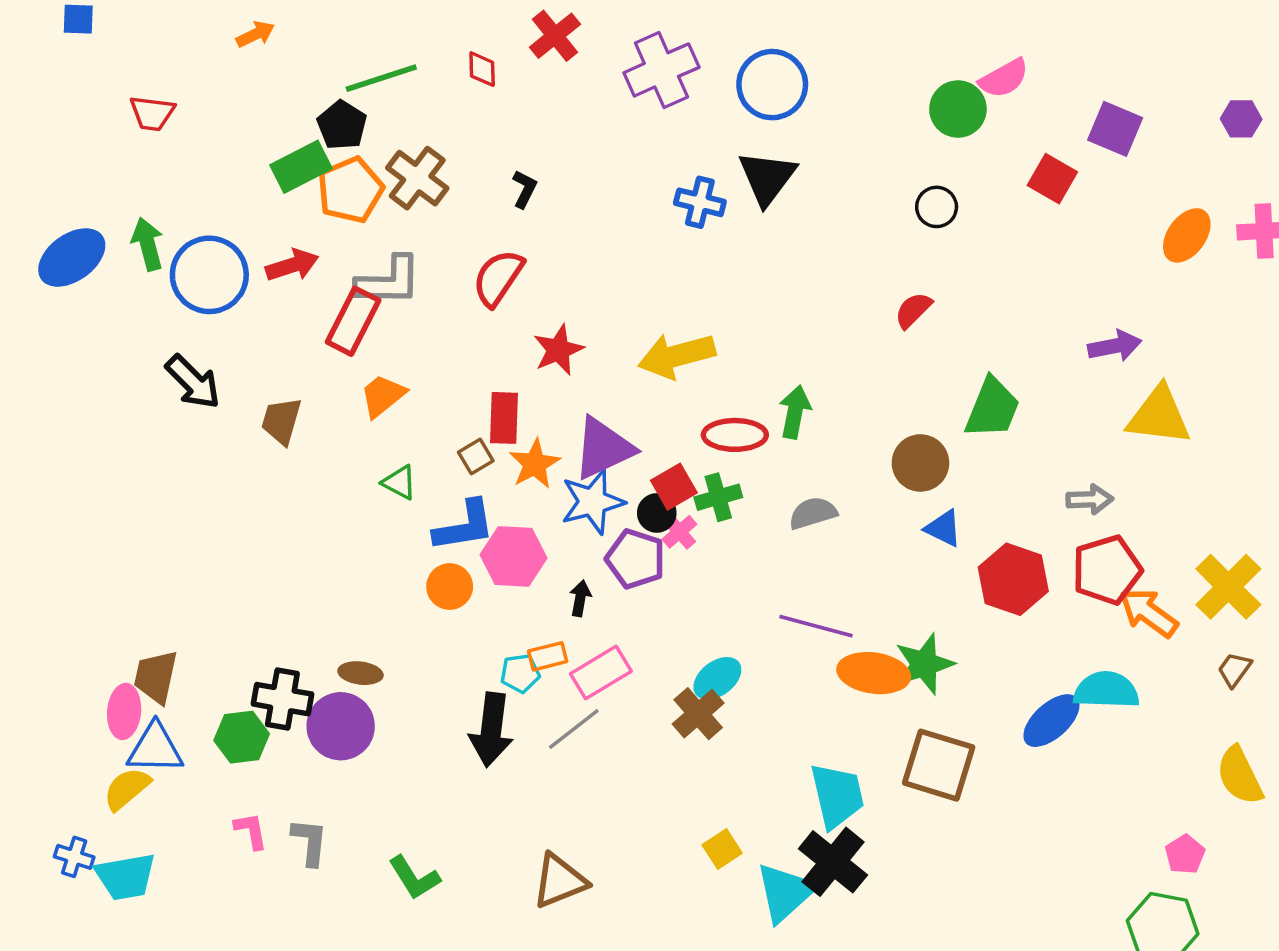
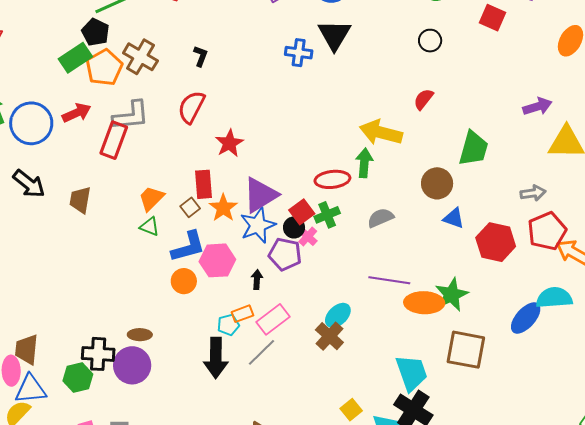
yellow arrow: (677, 356) -> (381, 133), moved, turned 36
orange trapezoid: (383, 396) -> (151, 198), moved

